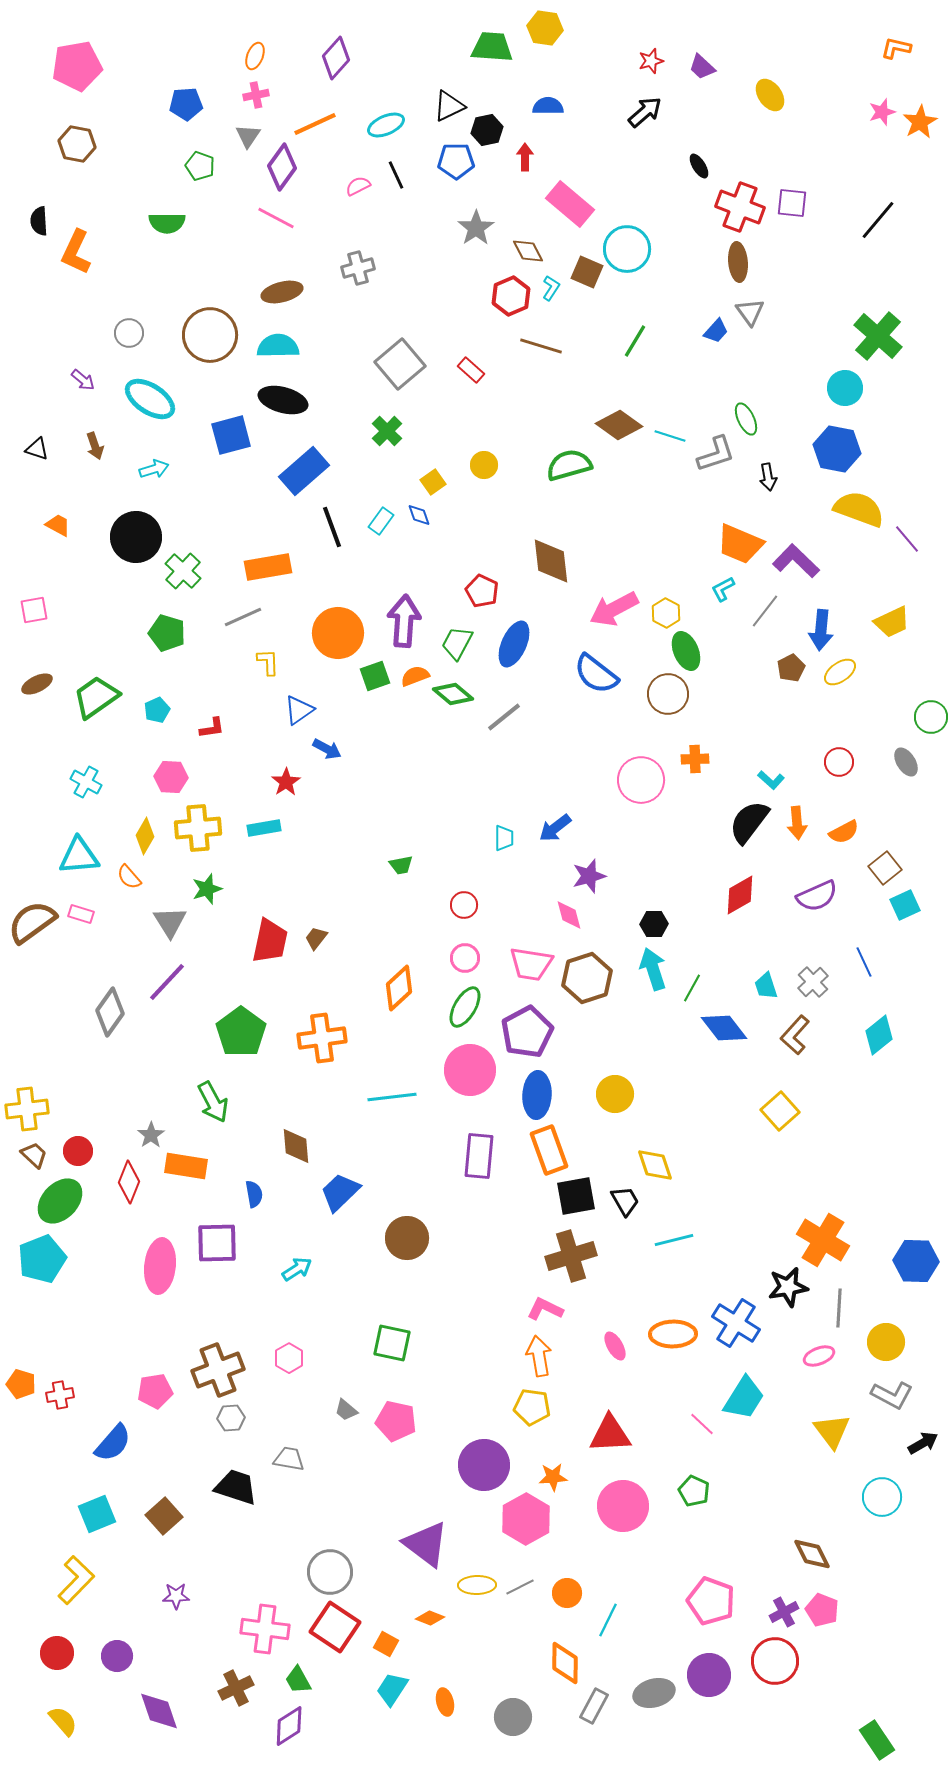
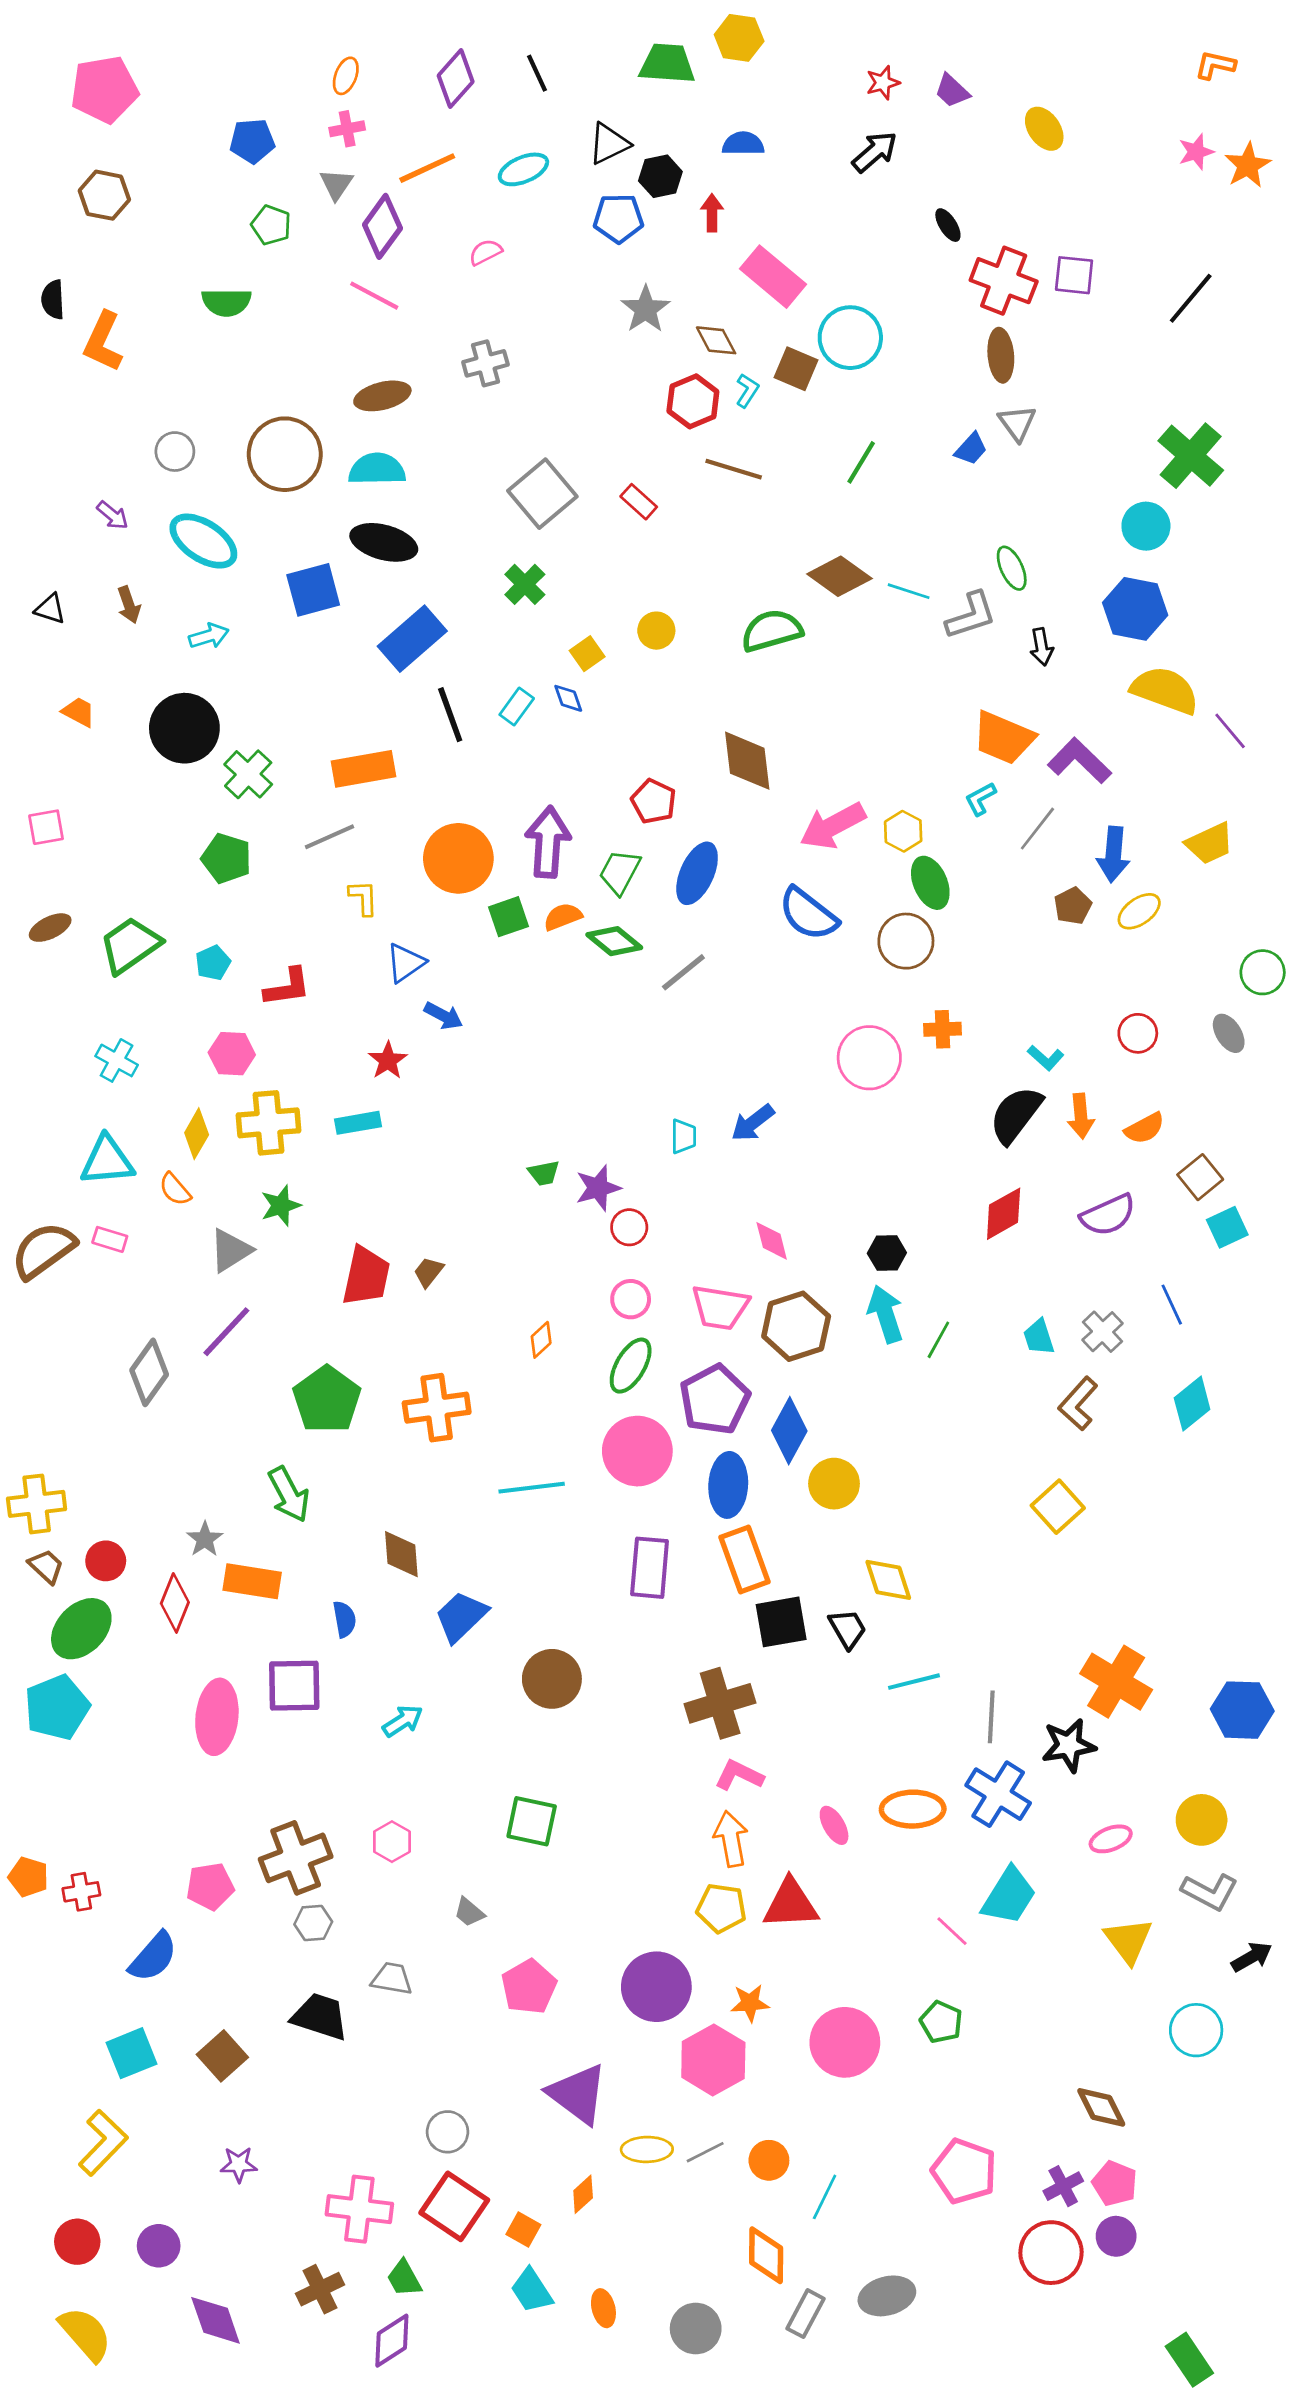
black line: (396, 175) -> (537, 73), moved
red L-shape: (212, 728) -> (287, 987), size x1.4
purple star: (589, 876) -> (598, 1188), moved
gray triangle: (170, 922) -> (231, 1250), turned 30
orange diamond: (399, 988) -> (541, 1340), size x0.6
blue diamond: (724, 1028) -> (789, 1431), moved, turned 66
brown cross: (571, 1256) -> (720, 1703), moved
gray line: (839, 1308) -> (991, 1717), moved
pink pentagon: (396, 1421) -> (529, 1987), moved, turned 30
red triangle: (610, 1434) -> (791, 1904), moved
gray circle: (330, 1572) -> (447, 2132), size x0.7
orange diamond: (430, 1618) -> (583, 2194), turned -64
purple circle: (709, 1675) -> (1116, 2236), moved, size x0.7
cyan trapezoid: (392, 1689) -> (532, 2291), turned -66
yellow semicircle: (63, 1721) -> (85, 2334), size x1.4

